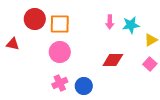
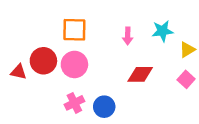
red circle: (35, 19) -> (43, 61), moved
pink arrow: (110, 22) -> (128, 36), moved
red triangle: (13, 44) -> (19, 72), moved

